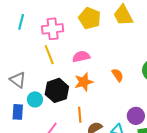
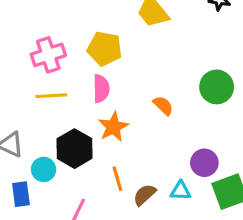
yellow pentagon: (90, 18) -> (105, 49), moved
yellow line: (49, 55) -> (51, 96), turned -60
pink semicircle: (81, 57) -> (101, 89), turned 114

